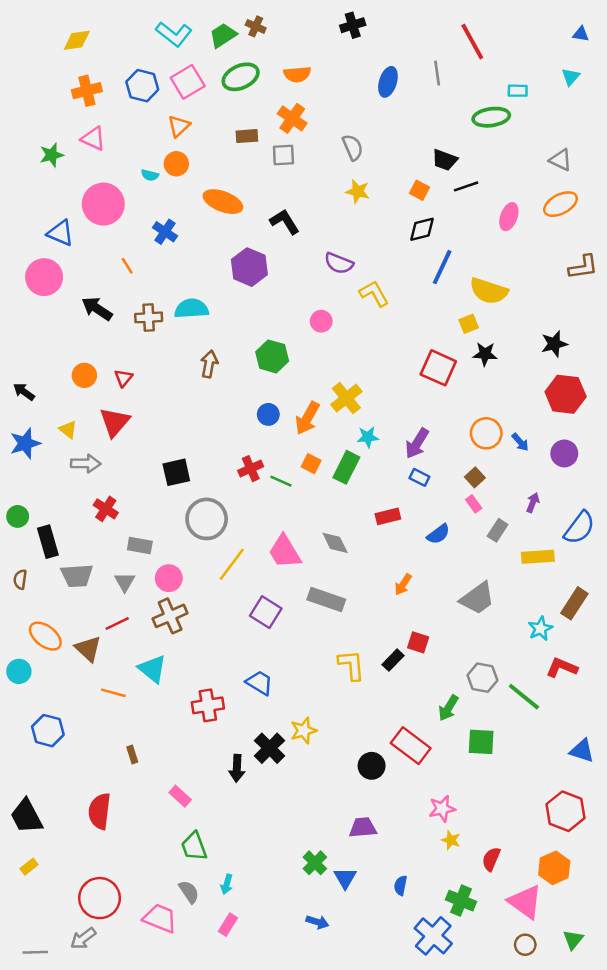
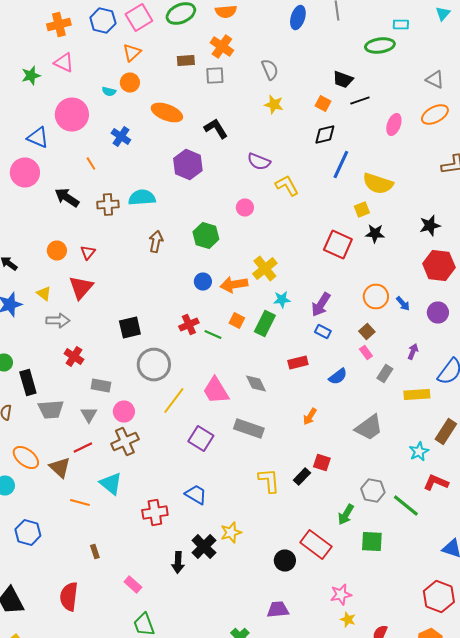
orange arrow: (307, 418) -> (234, 284), turned 52

